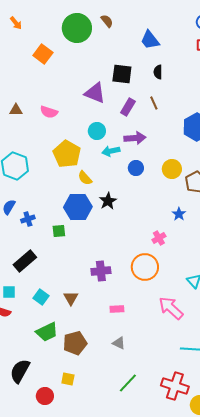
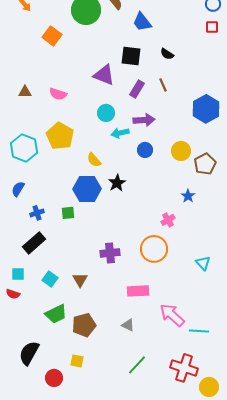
blue trapezoid: (150, 40) -> (142, 22), moved
black semicircle: (158, 72) -> (167, 54), turned -56
yellow pentagon: (67, 154) -> (60, 136), moved
blue cross: (28, 219) -> (37, 213), moved
pink arrow: (171, 308) -> (172, 315), moved
pink rectangle: (117, 309) -> (138, 291), moved, size x1.5

